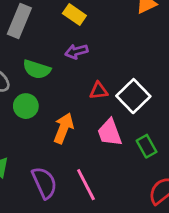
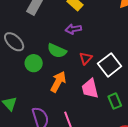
green semicircle: (37, 69) -> (57, 51), moved
red triangle: (99, 91) -> (86, 58), turned -48

